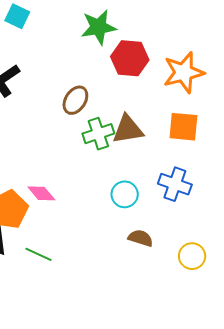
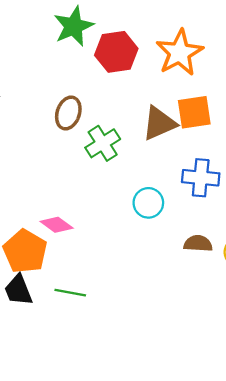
brown triangle: (128, 129) -> (159, 123), moved
brown semicircle: (141, 238) -> (198, 243), moved

